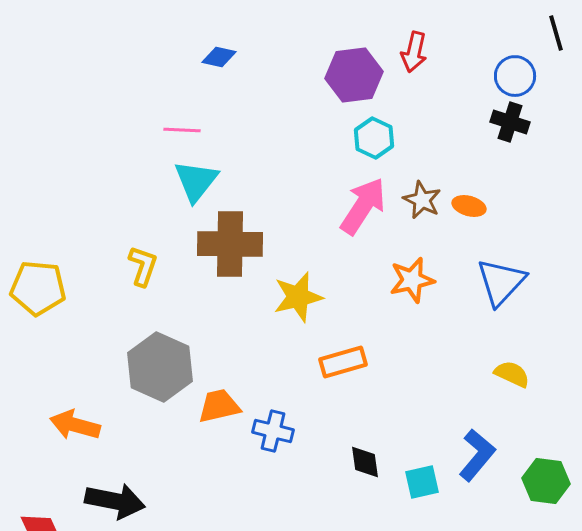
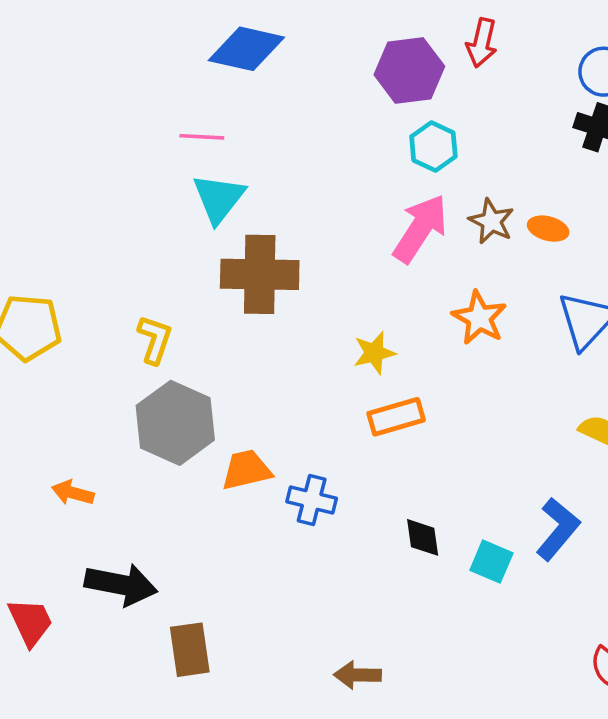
blue diamond: (219, 57) -> (246, 49), size x1.8
yellow L-shape: (143, 266) -> (155, 340), moved
orange star: (412, 280) -> (479, 318), turned -30
yellow star: (298, 297) -> (374, 353), moved, size x0.7
orange arrow: (75, 425) -> (73, 493), size x0.7
cyan square: (422, 482) -> (491, 562), turned 36

